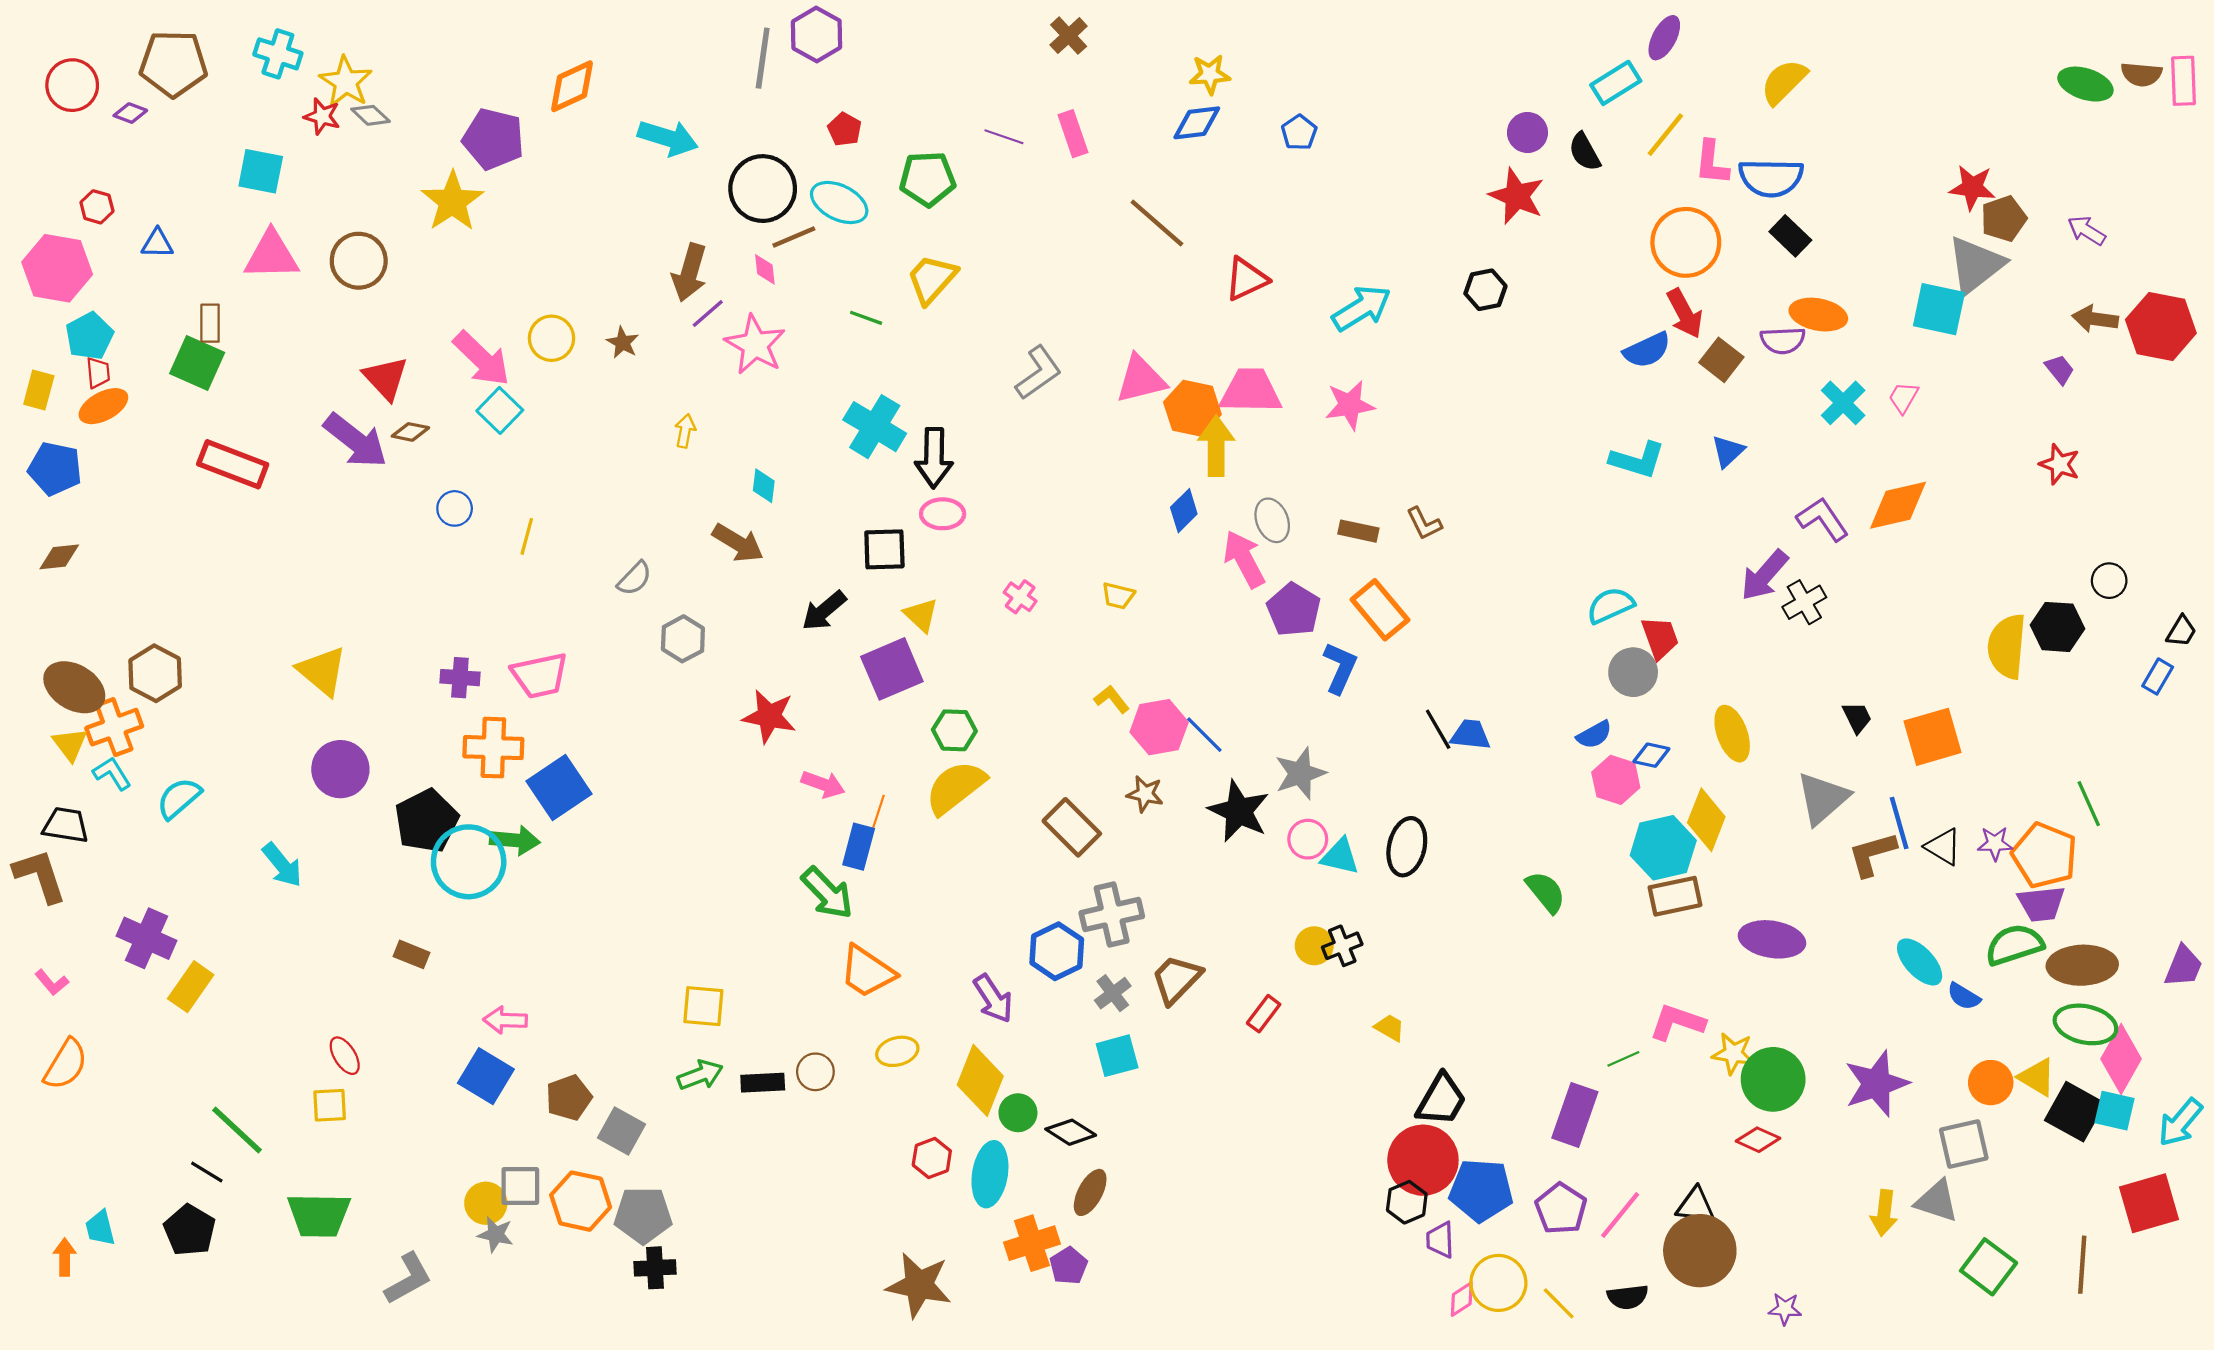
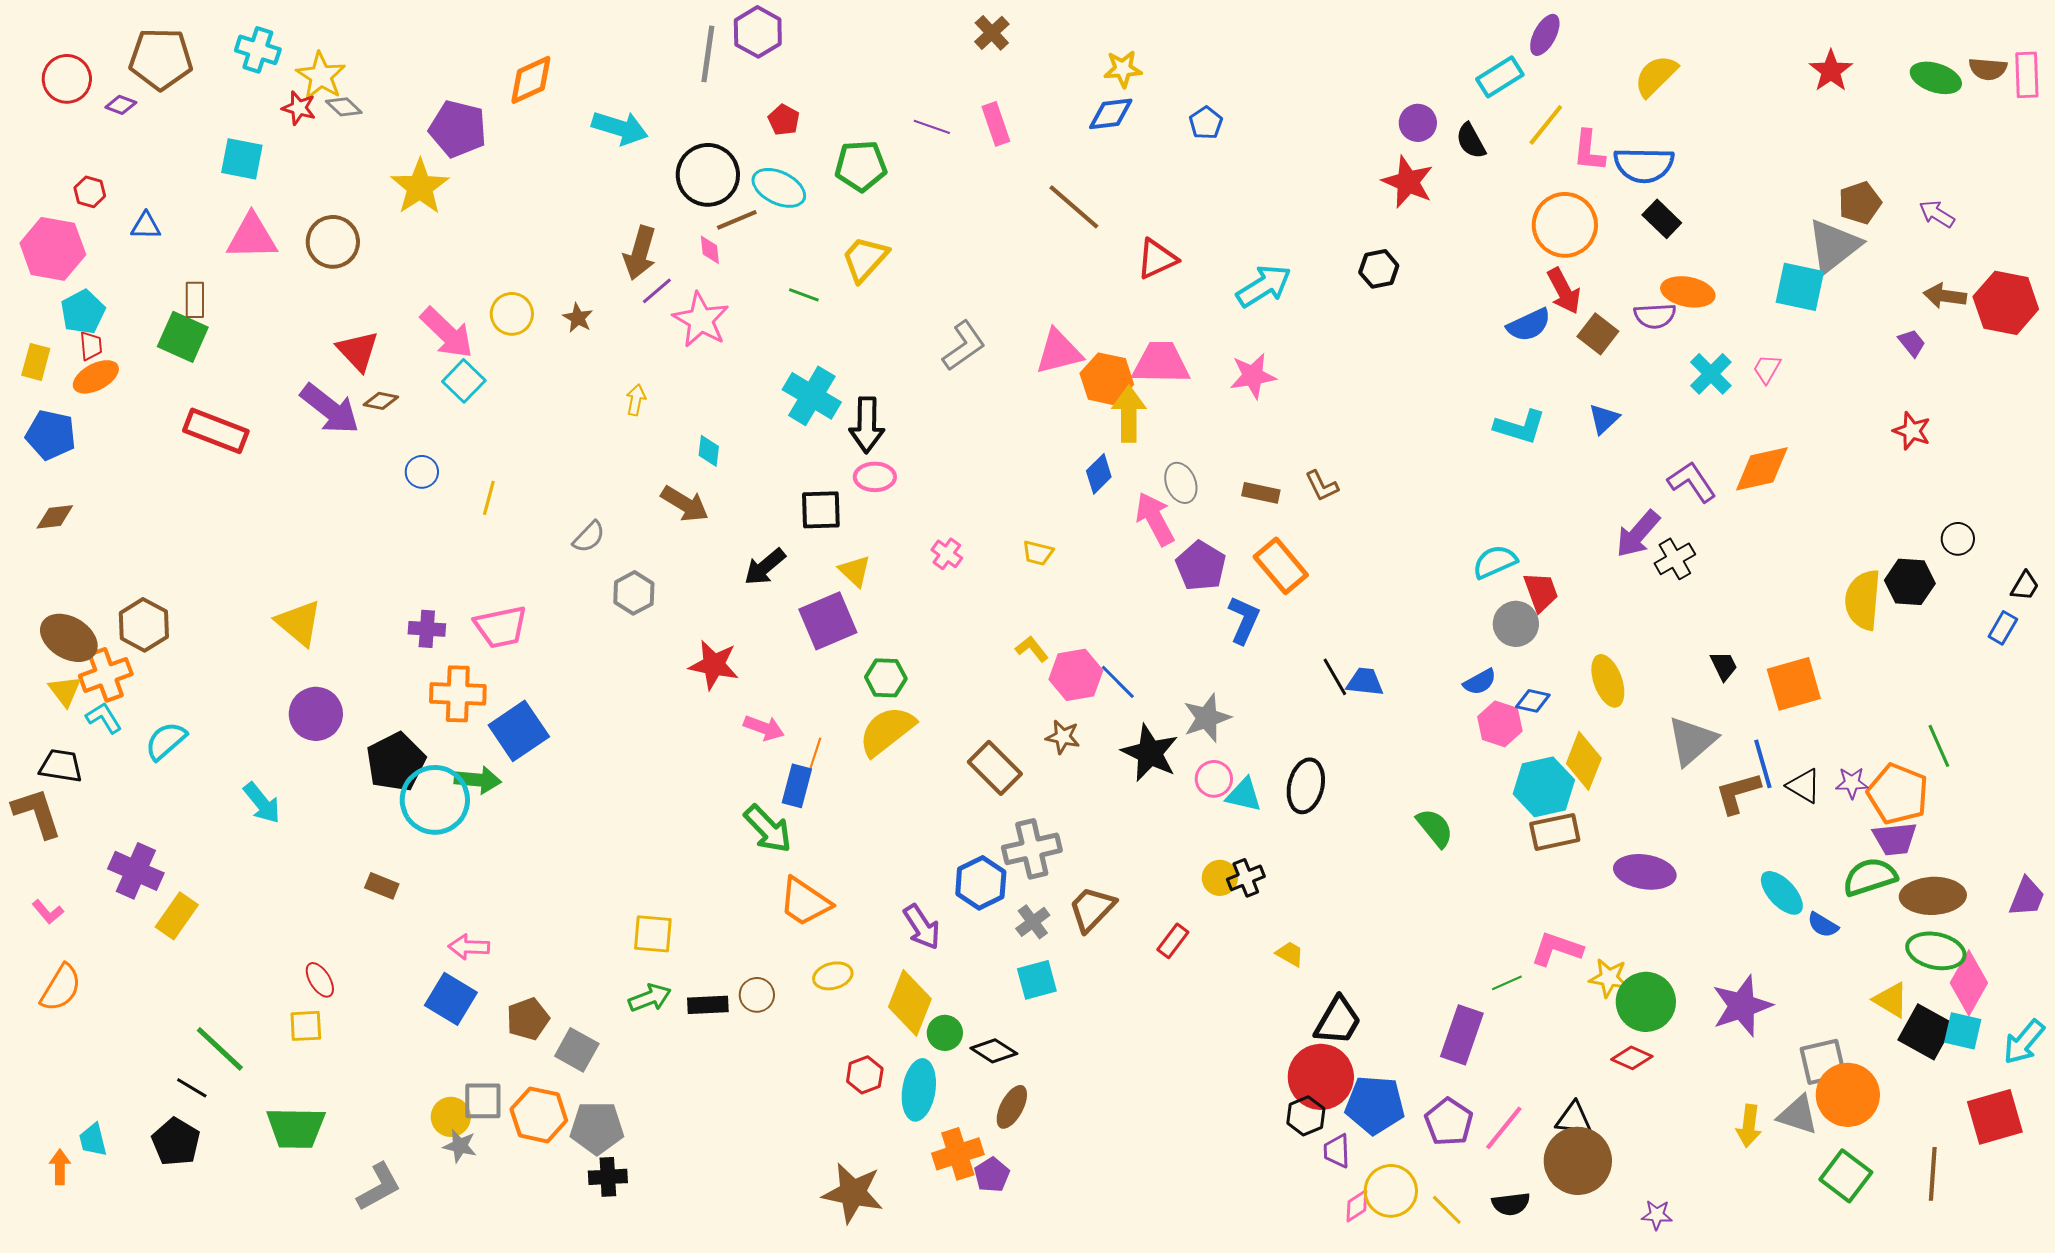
red star: (1972, 187) -> (1831, 71), moved, turned 30
orange circle: (1991, 1083) -> (1848, 1095), moved, size x1.5

